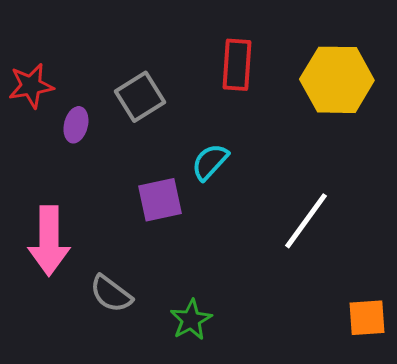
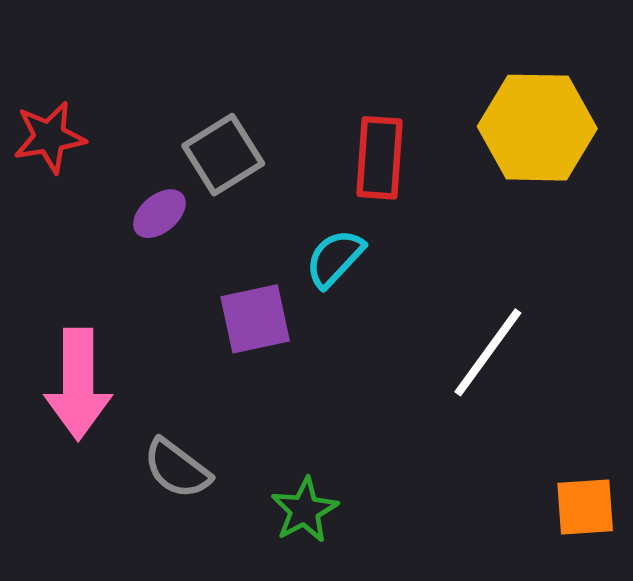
red rectangle: (237, 65) -> (379, 158), moved
purple ellipse: (76, 125) -> (159, 214), moved, turned 36

